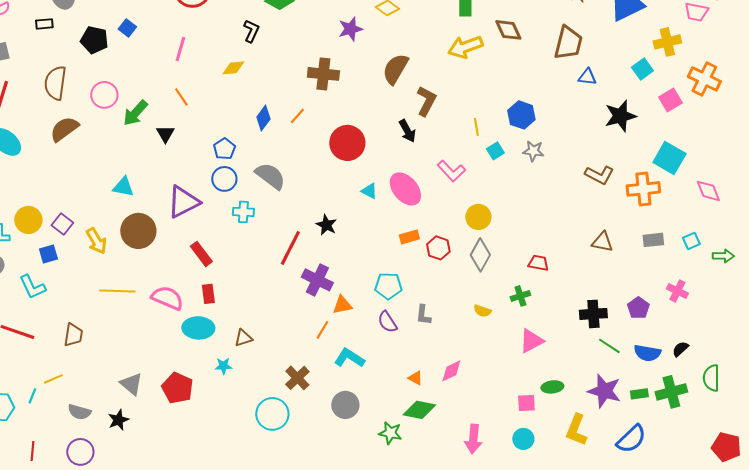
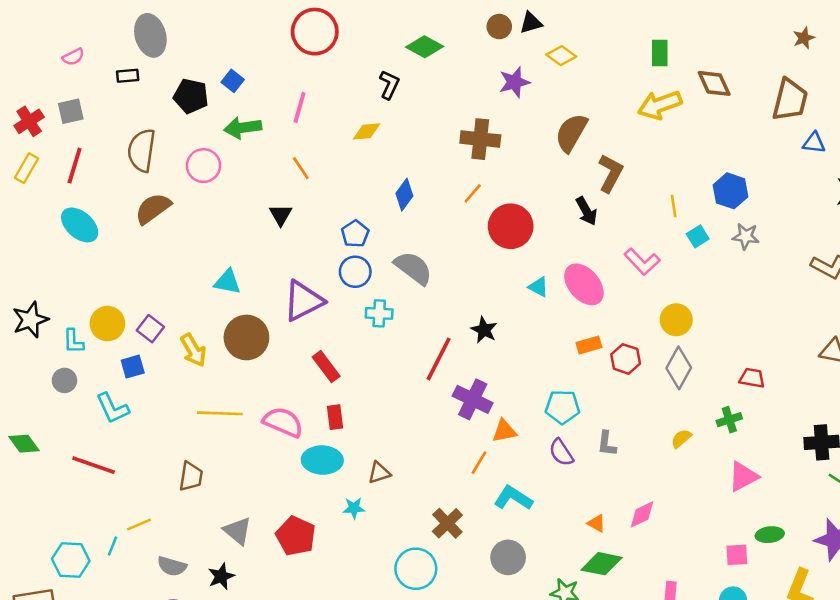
green arrow: (135, 113) -> (243, 128), moved, turned 40
orange line: (297, 116) -> (473, 193), moved
yellow semicircle: (482, 311) -> (681, 439), turned 120
brown trapezoid: (73, 335) -> (191, 476), moved

